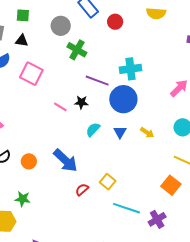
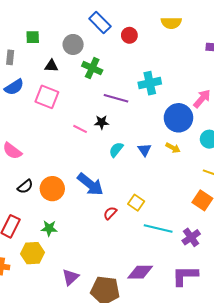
black triangle: (22, 41) -> (51, 66), moved
blue circle: (123, 99) -> (178, 118), moved
orange circle: (29, 161) -> (52, 189), size x1.5

